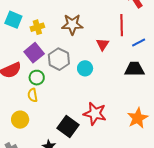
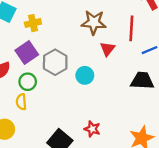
brown star: (72, 24) -> (94, 22), moved
red star: (95, 114) -> (92, 129), size x0.6

